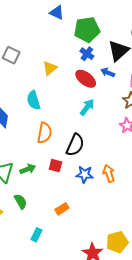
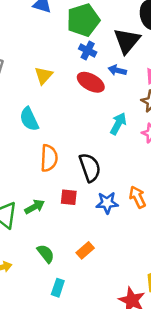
cyan arrow: (87, 107) -> (118, 124), moved
black semicircle: (75, 145) -> (90, 168), turned -35
green semicircle: (21, 201) -> (46, 254), moved

